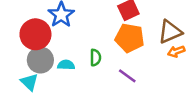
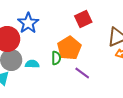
orange pentagon: (130, 38) -> (69, 48), moved, turned 30

